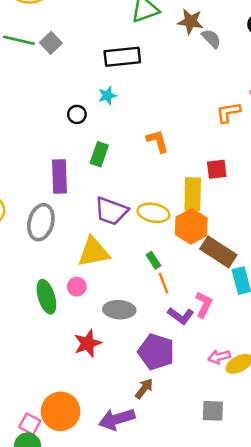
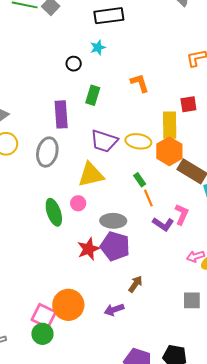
purple pentagon: (156, 352) -> (115, 246), moved
purple arrow: (117, 419) -> (114, 310), size x0.7
pink square: (30, 424) -> (44, 316), size x1.4

